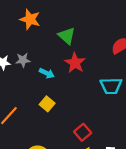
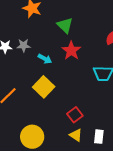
yellow square: (47, 104) -> (44, 87), size x1.5

